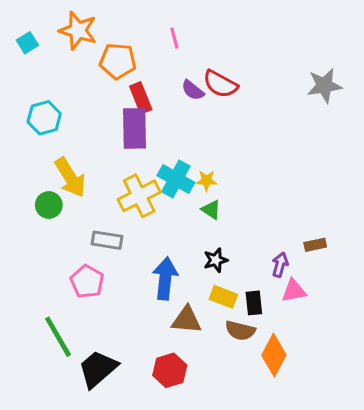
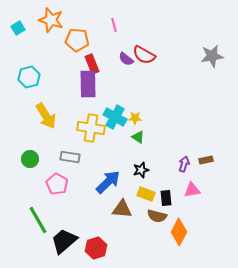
yellow cross: (139, 196) -> (91, 128), turned 36
green circle: (49, 205) -> (30, 159), moved
purple arrow: (280, 265) -> (184, 164), moved
blue arrow: (165, 278) -> (108, 182), turned 40
red hexagon: (170, 370) -> (96, 248), moved

